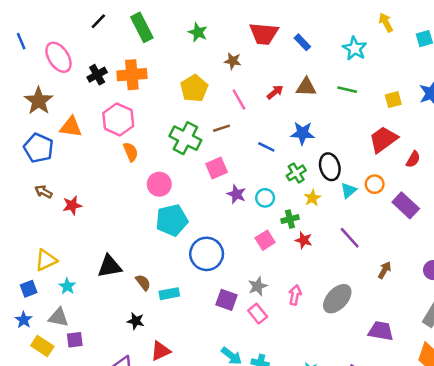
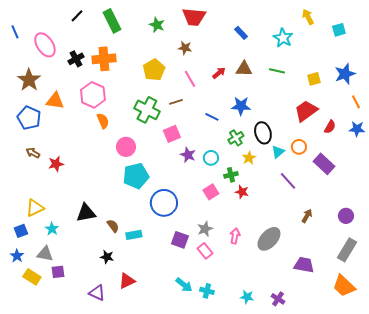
red trapezoid: (264, 34) -> (194, 17), moved
purple line: (350, 238) -> (288, 181), moved

